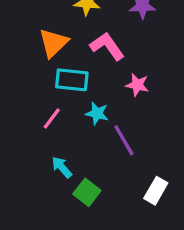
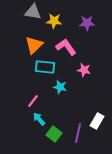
pink line: (52, 118) -> (33, 101), moved
purple line: (124, 140) -> (78, 133), moved, turned 42
white rectangle: (156, 191) -> (97, 121), moved

